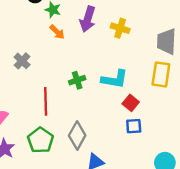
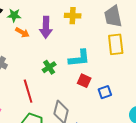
purple arrow: (88, 19) -> (46, 27), moved
red square: (131, 103) -> (84, 81), moved

